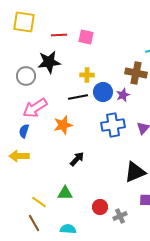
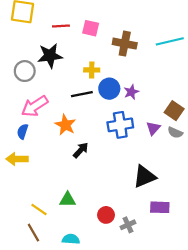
brown cross: (136, 73) -> (125, 44), moved
orange star: (63, 125) -> (65, 125), turned -30
black arrow: (77, 159) -> (81, 150), moved

